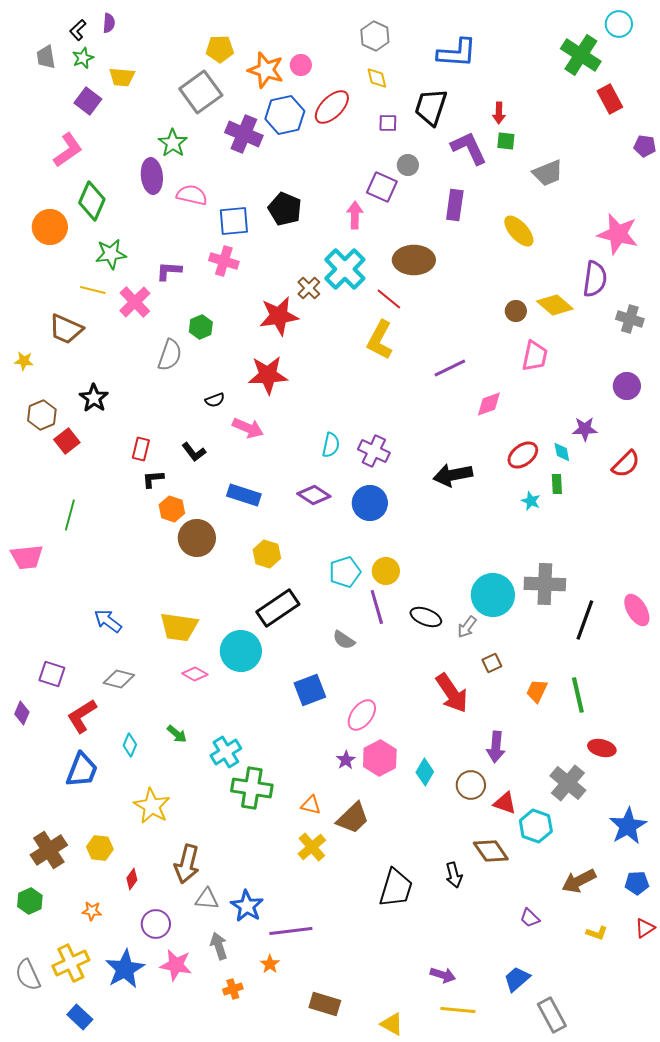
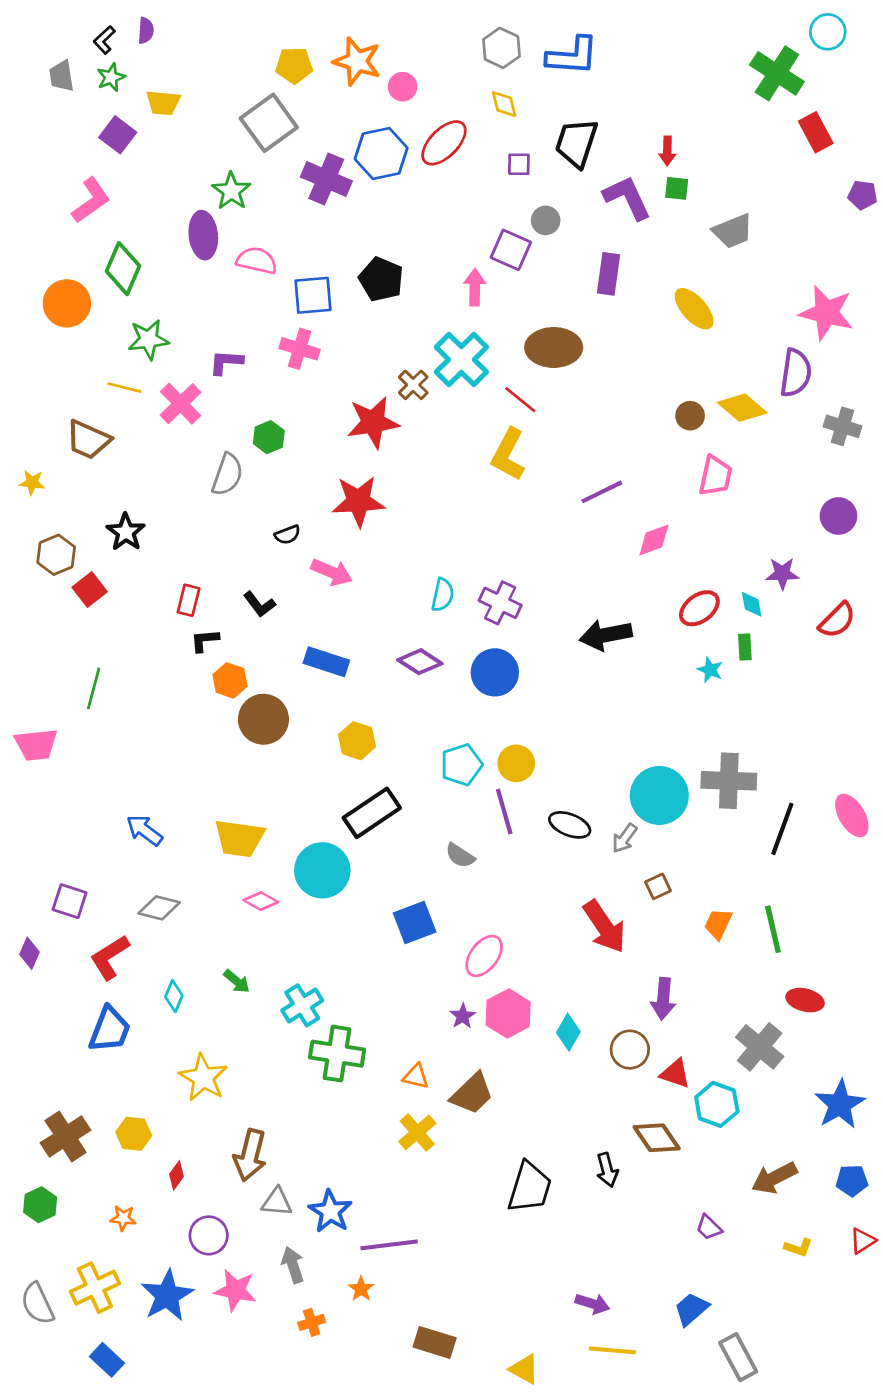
blue L-shape: (457, 53) -> (572, 56), moved
orange star: (266, 70) -> (357, 61), moved

